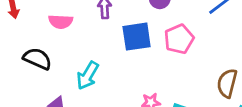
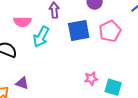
cyan arrow: (88, 76) -> (41, 37), moved

